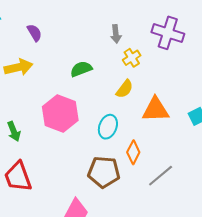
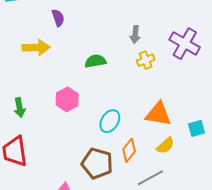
yellow semicircle: (125, 89) -> (165, 146), moved
pink hexagon: (60, 113) -> (67, 99), size x0.7

